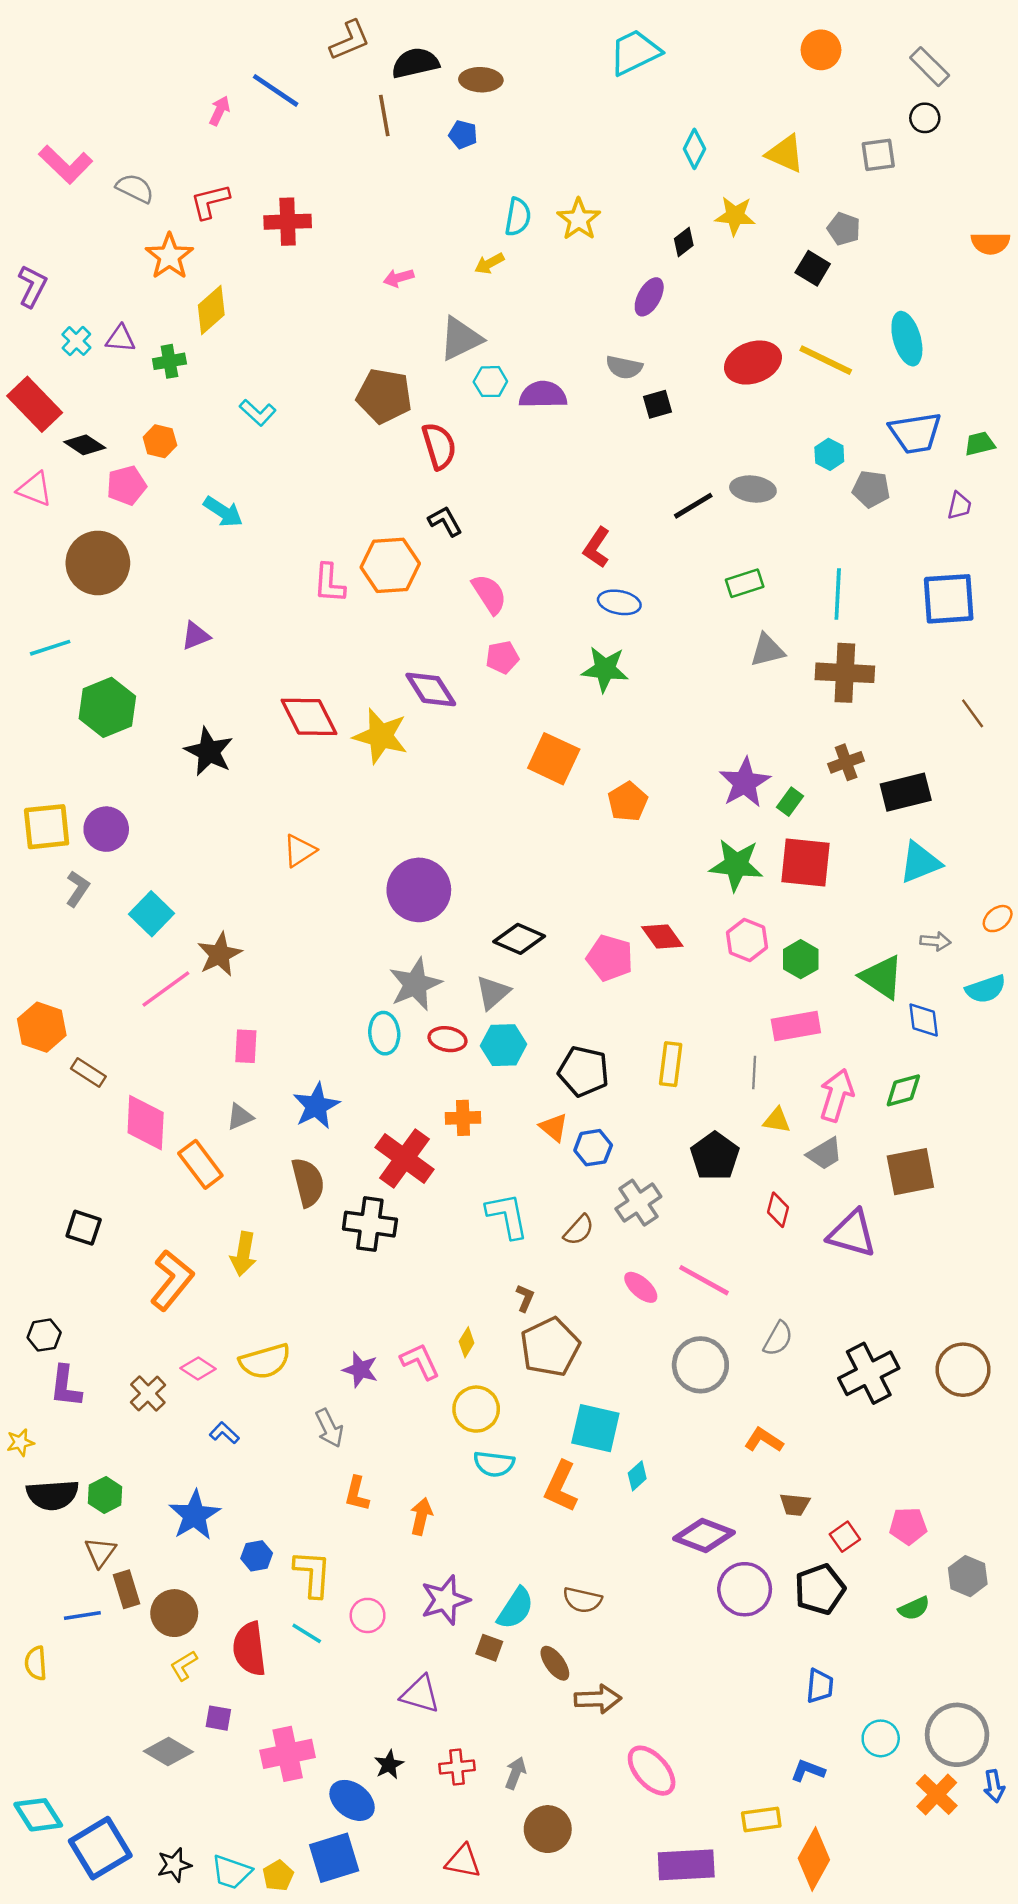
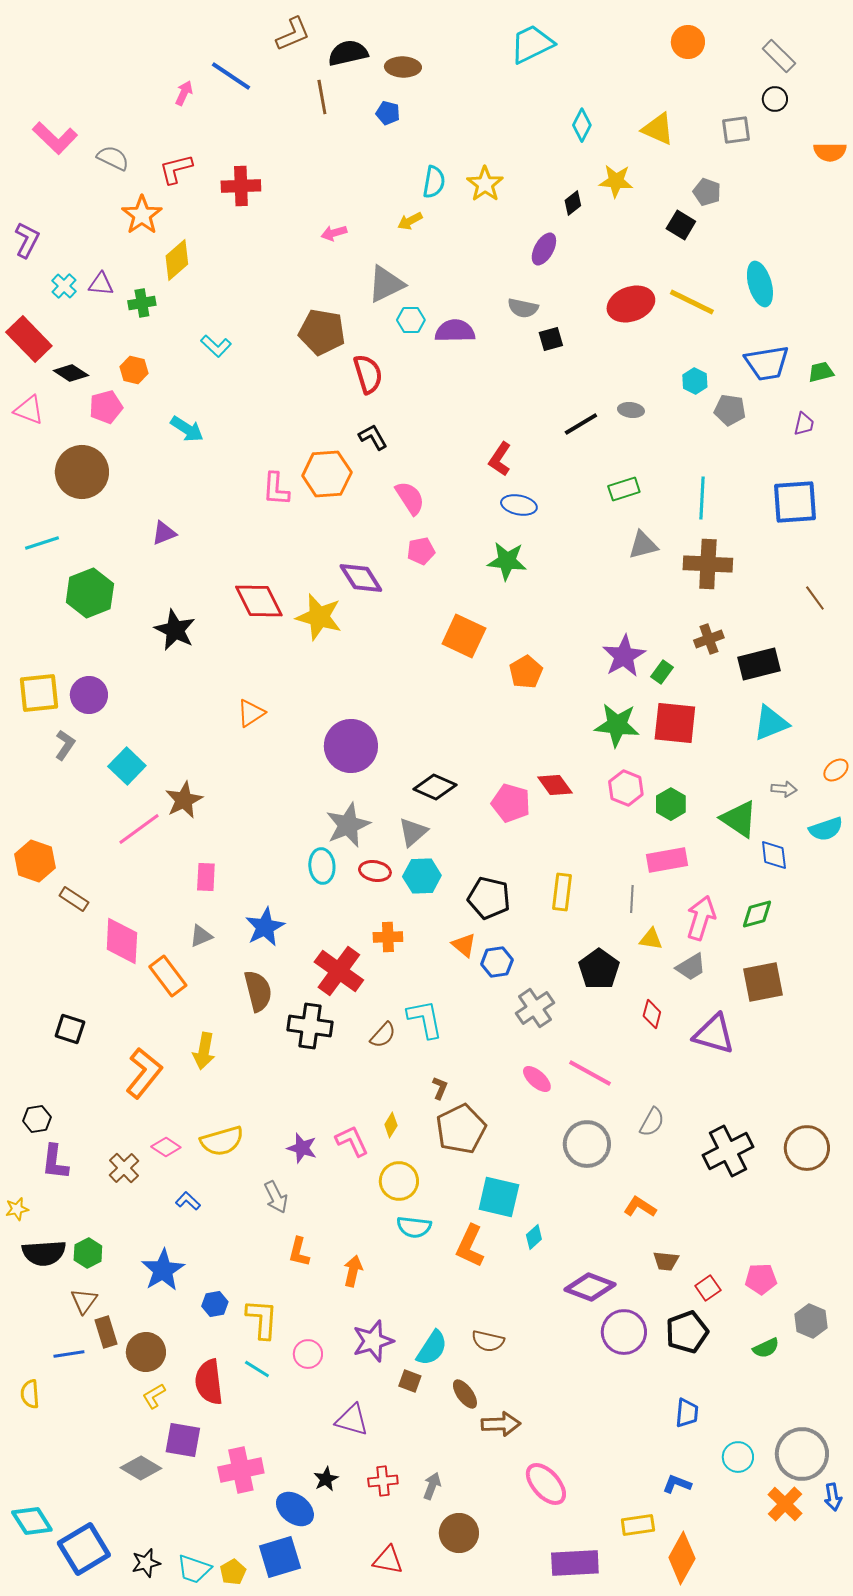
orange semicircle: (990, 243) -> (830, 152), moved
gray ellipse: (753, 489) -> (631, 410), size x0.7
brown semicircle: (579, 1230) -> (383, 1035), moved
purple square: (218, 1718) -> (183, 1440), size x1.6

